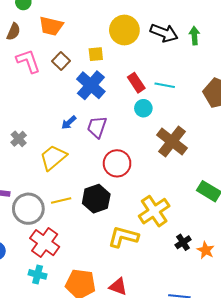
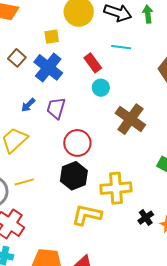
brown square: (61, 61) -> (17, 58), moved
cyan line: (165, 85) -> (121, 47), moved
black hexagon: (96, 199) -> (74, 176), moved
yellow cross: (154, 211) -> (116, 188), turned 32

